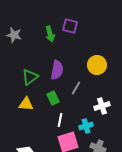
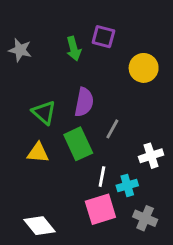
yellow circle: (97, 65) -> (144, 68), moved
green triangle: (30, 77) -> (44, 113), turned -42
green rectangle: (53, 98) -> (78, 144), size x1.5
white line: (60, 120) -> (102, 177), moved

